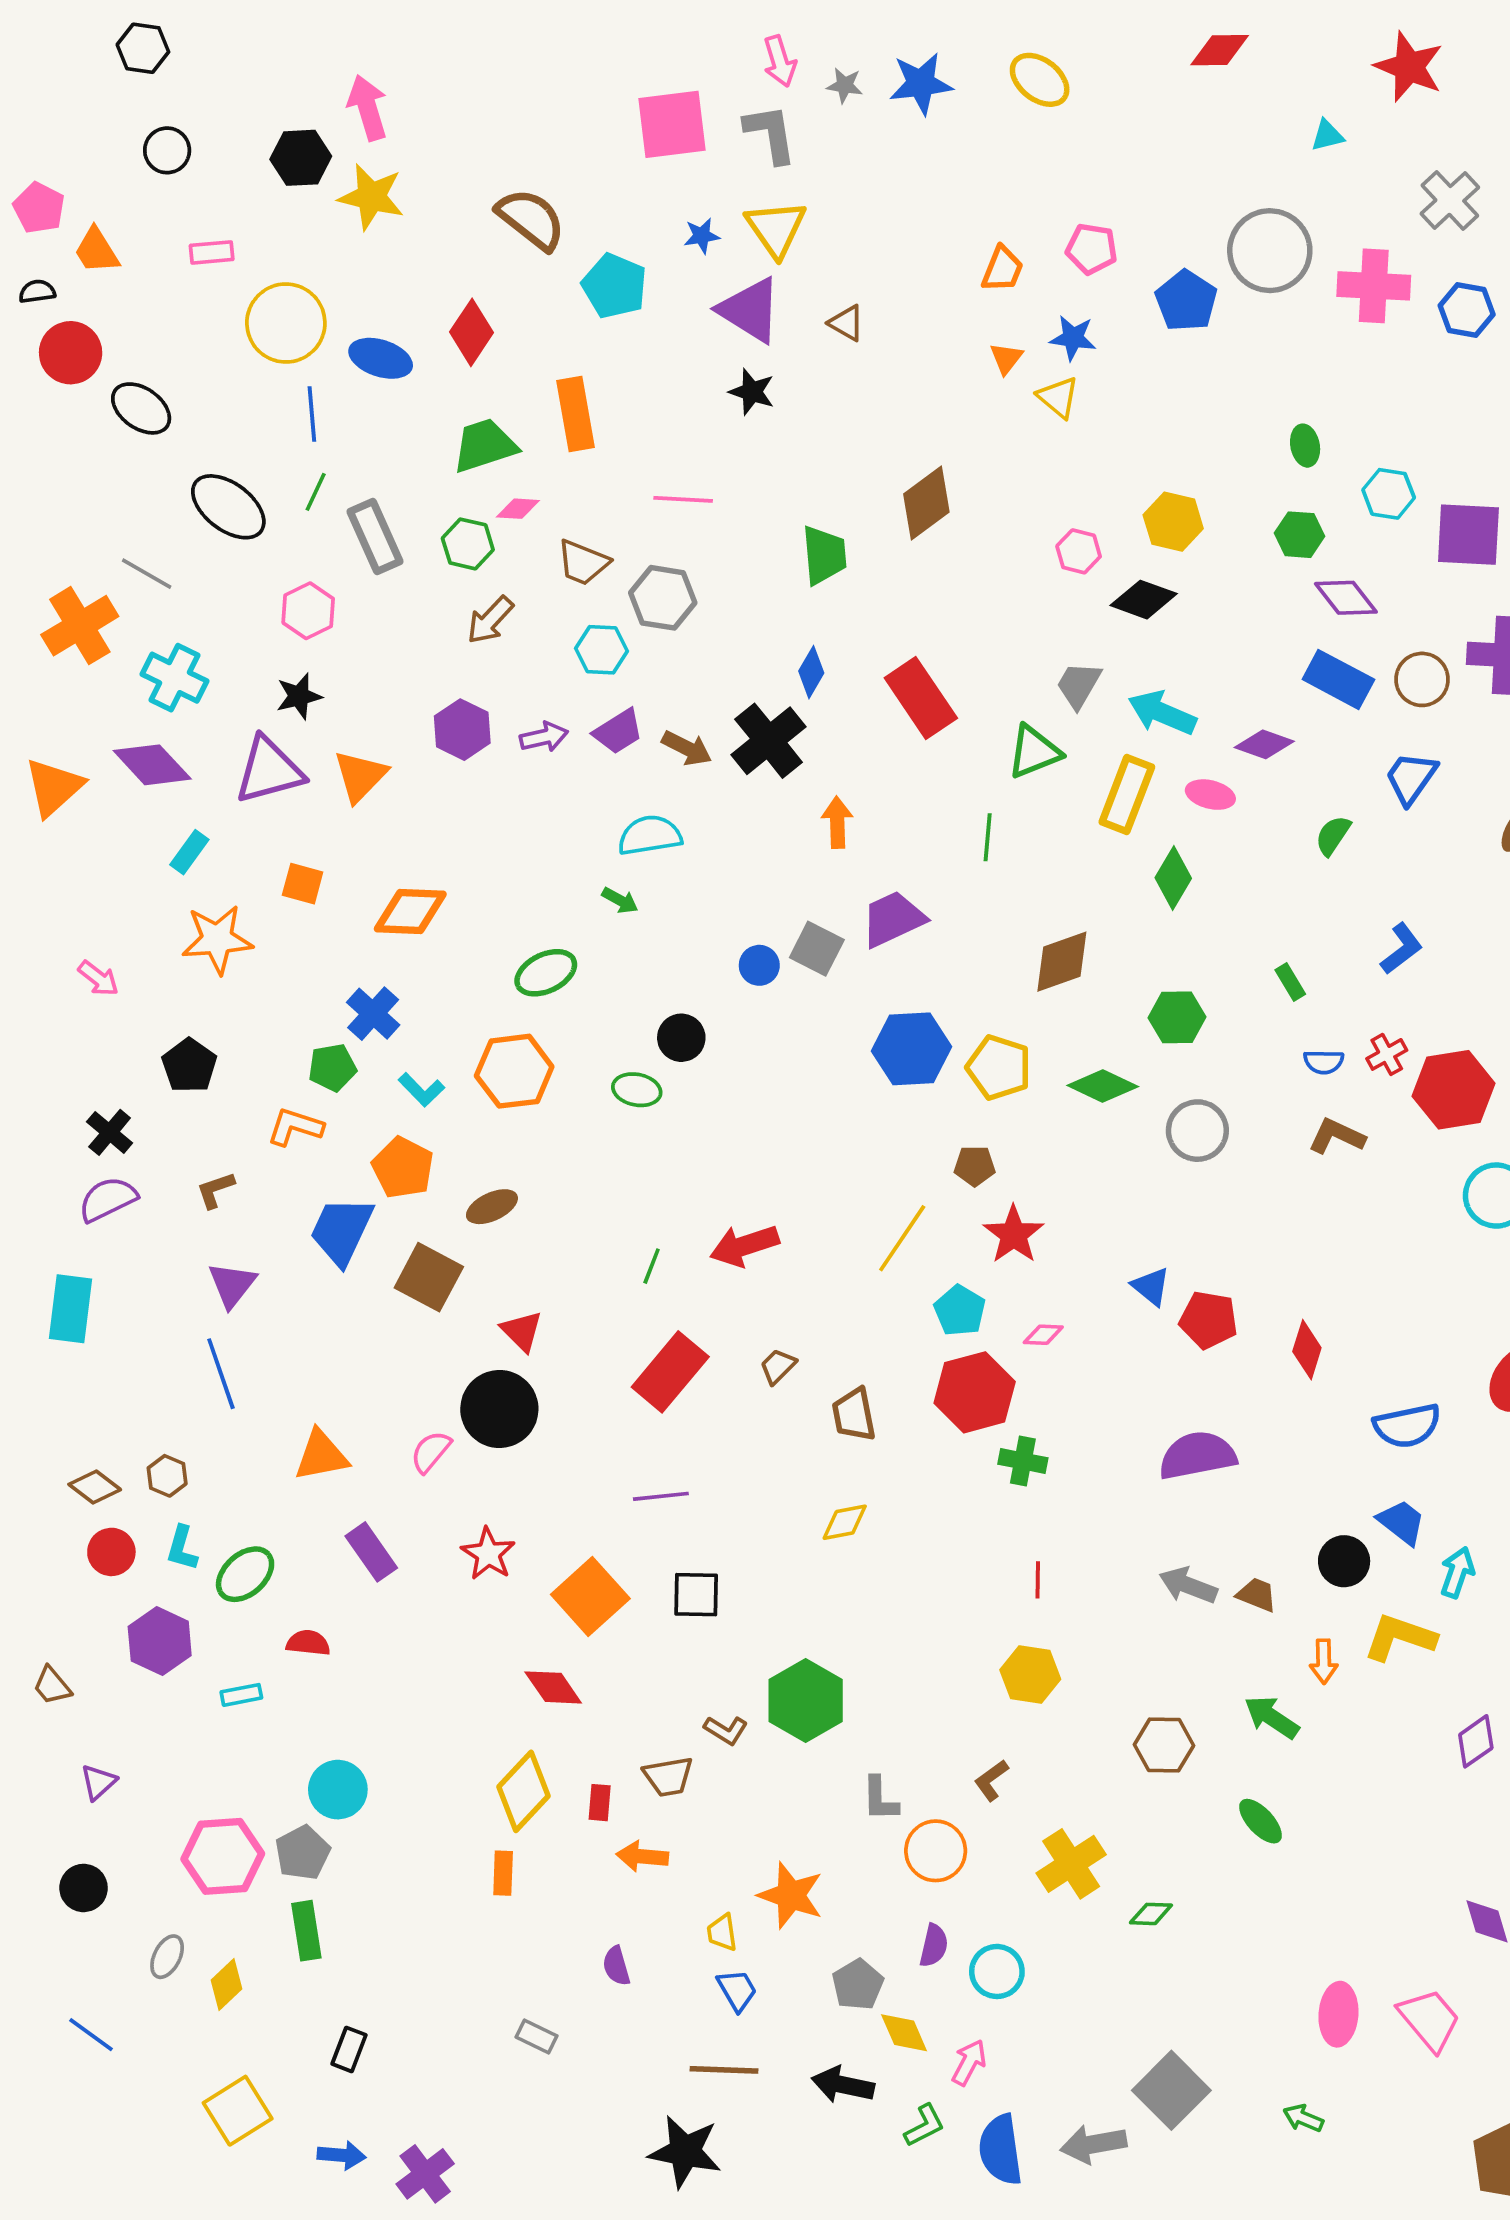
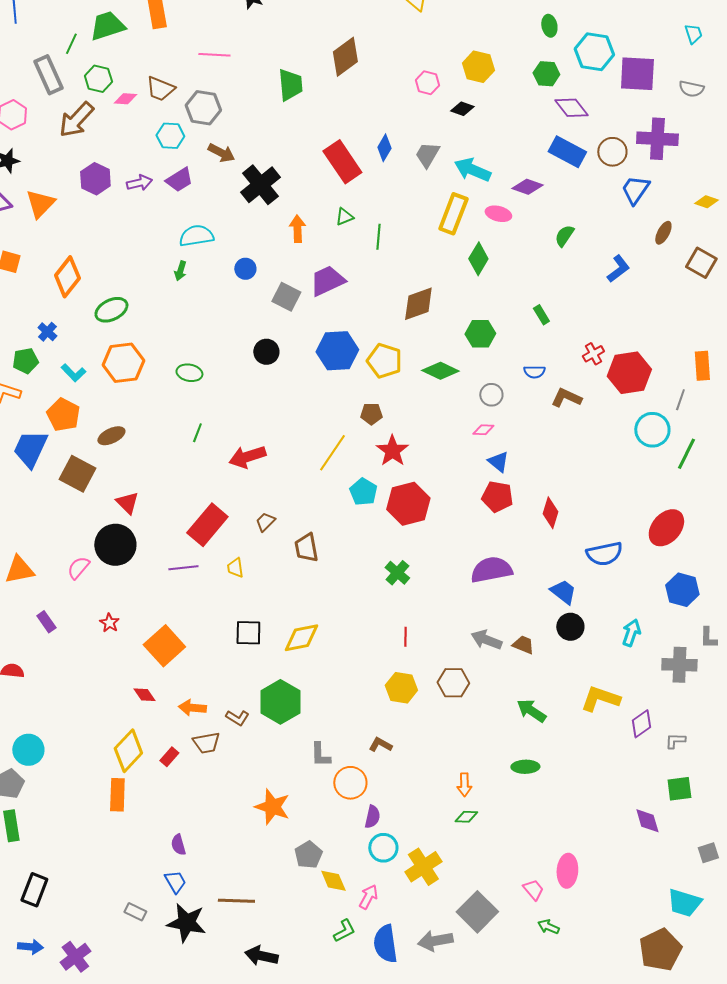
green line: (316, 492) -> (71, 44), moved
cyan hexagon: (1389, 494) -> (594, 52), size x1.4
pink diamond: (518, 509) -> (125, 99), moved
black diamond: (1144, 600) -> (462, 109), size x0.7
brown arrow: (490, 620) -> (76, 120), moved, size x1.4
blue diamond: (811, 672) -> (384, 148), moved
brown arrow: (687, 748) -> (221, 153), moved
green triangle: (1034, 752) -> (344, 217), moved, size x0.6
blue trapezoid: (1411, 778) -> (635, 190), moved
green arrow: (620, 900) -> (180, 271), turned 78
orange diamond: (410, 911) -> (67, 277), turned -54
blue L-shape: (1402, 949) -> (618, 269), moved
blue circle: (759, 965) -> (245, 269), moved
green ellipse: (546, 973) -> (111, 310), moved
blue cross: (373, 1014) -> (47, 332), size x0.7
black circle: (681, 1038) -> (266, 352), moved
blue semicircle: (1324, 1062) -> (534, 372), moved
gray circle: (1197, 1131) -> (491, 395), size x0.7
green line: (652, 1266) -> (197, 433), moved
blue triangle: (1151, 1286) -> (498, 462), moved
pink diamond: (1043, 1335) -> (483, 430), moved
red hexagon: (975, 1392) -> (408, 504), moved
green cross: (1023, 1461) -> (397, 573), turned 30
purple line: (661, 1496) -> (183, 568), moved
yellow diamond: (845, 1522) -> (301, 638), moved, size x1.4
blue trapezoid: (1402, 1522) -> (563, 592), moved
purple rectangle: (371, 1552) -> (46, 622), size x0.7
red star: (488, 1554) -> (109, 623), size x0.7
black square: (696, 1595) -> (248, 633), moved
yellow L-shape: (1400, 1637) -> (600, 699), moved
orange arrow: (1324, 1661) -> (464, 785), moved
red diamond: (553, 1687) -> (144, 695), size x0.7
brown hexagon: (1164, 1745) -> (453, 683), moved
brown L-shape: (991, 1780) -> (380, 745), turned 65
red rectangle: (600, 1803) -> (169, 757), turned 36
green ellipse: (1260, 1821) -> (525, 767), turned -48
orange arrow: (642, 1856) -> (192, 708), moved
yellow cross: (1071, 1864) -> (423, 867), moved
orange rectangle: (503, 1873) -> (117, 795), size x1.4
yellow trapezoid: (722, 1933) -> (235, 568), moved
purple semicircle: (934, 1946) -> (372, 817), moved
blue trapezoid: (737, 1990) -> (175, 882), moved
pink trapezoid: (1429, 2020) -> (533, 890), moved, size x0.6
gray rectangle: (537, 2036) -> (135, 912), moved
black rectangle: (349, 2049) -> (34, 890), size x1.4
black arrow: (843, 2085) -> (261, 956), moved
black star: (685, 2152) -> (186, 923), moved

